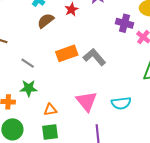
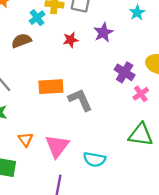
brown semicircle: (46, 21) -> (21, 41), moved
orange triangle: (50, 110) -> (26, 139), moved, turned 48

